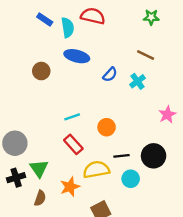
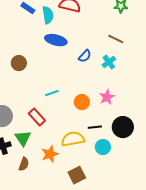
brown circle: (41, 71) -> (19, 63), moved
pink star: (167, 115) -> (107, 97), moved
red rectangle: (73, 144) -> (37, 117), moved

